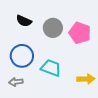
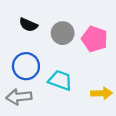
gray arrow: (16, 82) -> (19, 97), size x1.5

